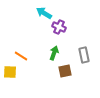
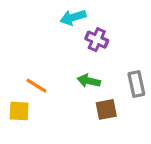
cyan arrow: (44, 13) -> (73, 17), turned -49
green arrow: (54, 53) -> (89, 81), turned -96

